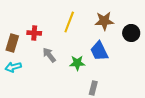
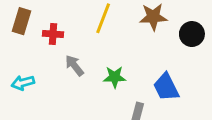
brown rectangle: (12, 43) -> (21, 21), moved
blue trapezoid: (99, 51) -> (166, 87), moved

